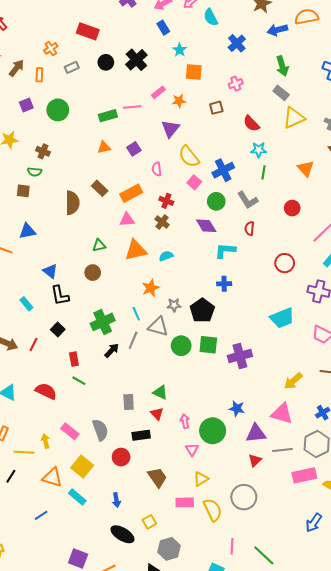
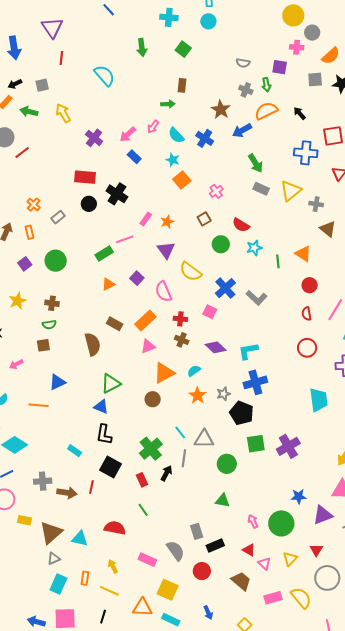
red rectangle: (88, 31) -> (85, 177), moved
blue cross: (237, 43) -> (205, 138), moved
cyan star: (180, 50) -> (173, 160), moved
orange square: (194, 72) -> (182, 180), moved, turned -30
yellow triangle: (294, 118) -> (291, 191), moved
pink semicircle: (157, 169) -> (163, 292), size x1.5
blue cross: (223, 170) -> (225, 288), moved
green line: (263, 172) -> (278, 261), moved
pink square: (194, 182) -> (210, 312), moved
green circle: (216, 201) -> (221, 244), moved
red circle: (292, 208) -> (310, 285), moved
purple diamond: (206, 226) -> (216, 347), moved
red semicircle: (249, 228) -> (307, 314), moved
green triangle: (99, 245) -> (111, 384), moved, size x1.5
blue triangle: (50, 271) -> (101, 407), moved
brown circle: (93, 273) -> (153, 399), moved
blue cross: (224, 284) -> (255, 382), size x1.6
orange star: (151, 288) -> (197, 396), moved
black L-shape: (60, 296) -> (104, 435), turned 35
gray star: (174, 305) -> (223, 394), moved
cyan trapezoid: (282, 318) -> (319, 400), turned -60
black square: (58, 330) -> (110, 467), size x1.5
green circle: (181, 346) -> (227, 464), moved
red rectangle: (74, 359) -> (142, 480), moved
green line: (79, 381) -> (143, 510), turned 40
gray rectangle: (129, 402) -> (197, 531), moved
red triangle: (157, 414) -> (249, 550), moved
yellow arrow: (45, 441) -> (113, 566), moved
pink triangle: (192, 449) -> (264, 563), moved
yellow line: (24, 452) -> (109, 591), turned 36
red triangle: (255, 460) -> (316, 550), moved
yellow triangle: (201, 479) -> (290, 559), moved

